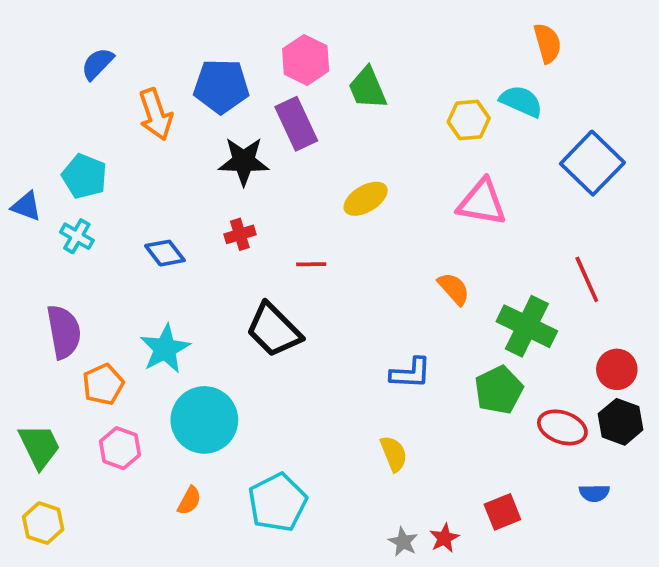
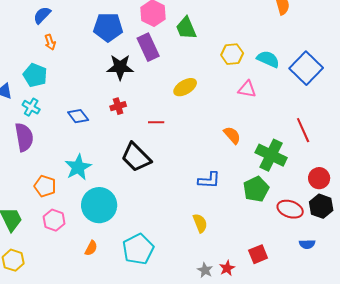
cyan semicircle: (521, 101) -> (268, 59), moved
orange arrow: (156, 114) -> (50, 42), moved, size x0.6
yellow hexagon: (469, 120) -> (232, 54), moved
pink triangle: (482, 202) -> (247, 89), size x0.7
purple semicircle: (64, 332) -> (24, 137), moved
orange pentagon: (103, 384) -> (45, 186), turned -30

